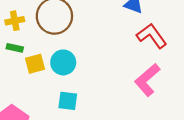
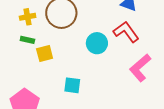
red L-shape: (152, 36) -> (126, 32), moved
cyan circle: (63, 62) -> (97, 43), moved

